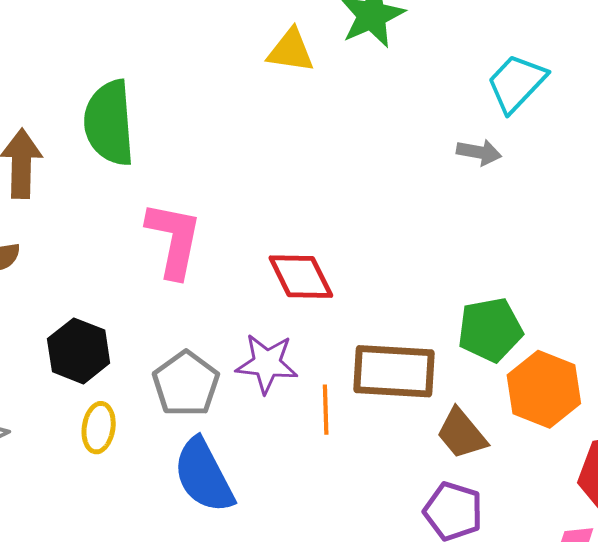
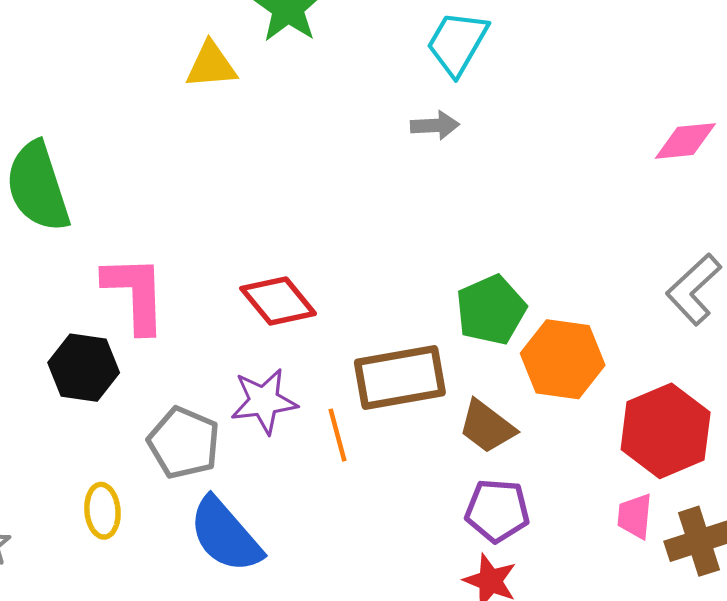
black hexagon: (79, 351) -> (84, 368), moved

